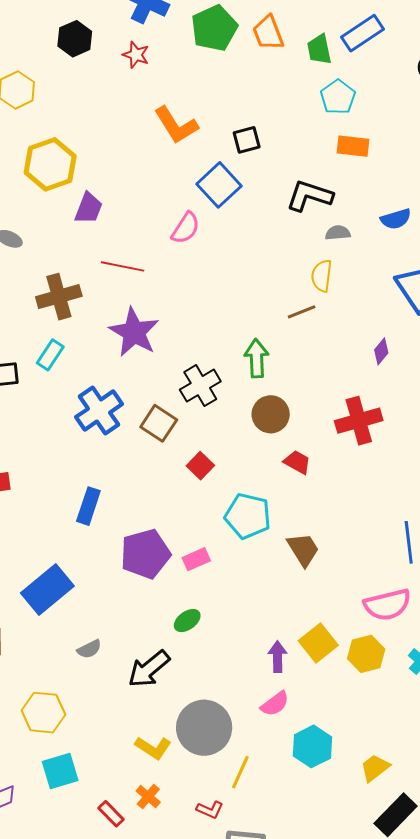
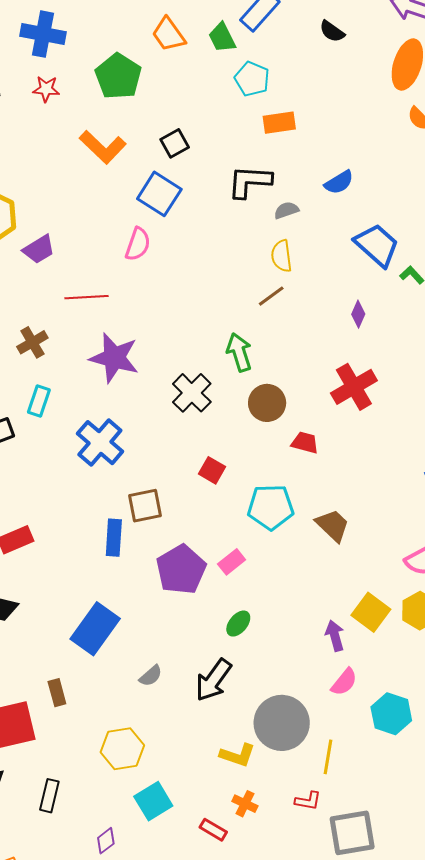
green pentagon: (214, 28) -> (118, 76), moved
purple trapezoid: (89, 208) -> (39, 249), turned 52
brown cross: (59, 297) -> (32, 342), size x0.7
brown square: (159, 423) -> (145, 506), moved, turned -30

